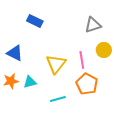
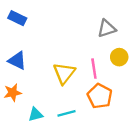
blue rectangle: (35, 21) -> (17, 18), moved
cyan triangle: (30, 82) -> (36, 114), moved

